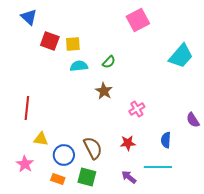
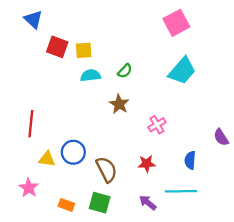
pink square: (138, 20) -> (176, 23), moved
cyan trapezoid: (181, 56) -> (182, 71), moved
blue circle: (64, 155) -> (73, 152), moved

